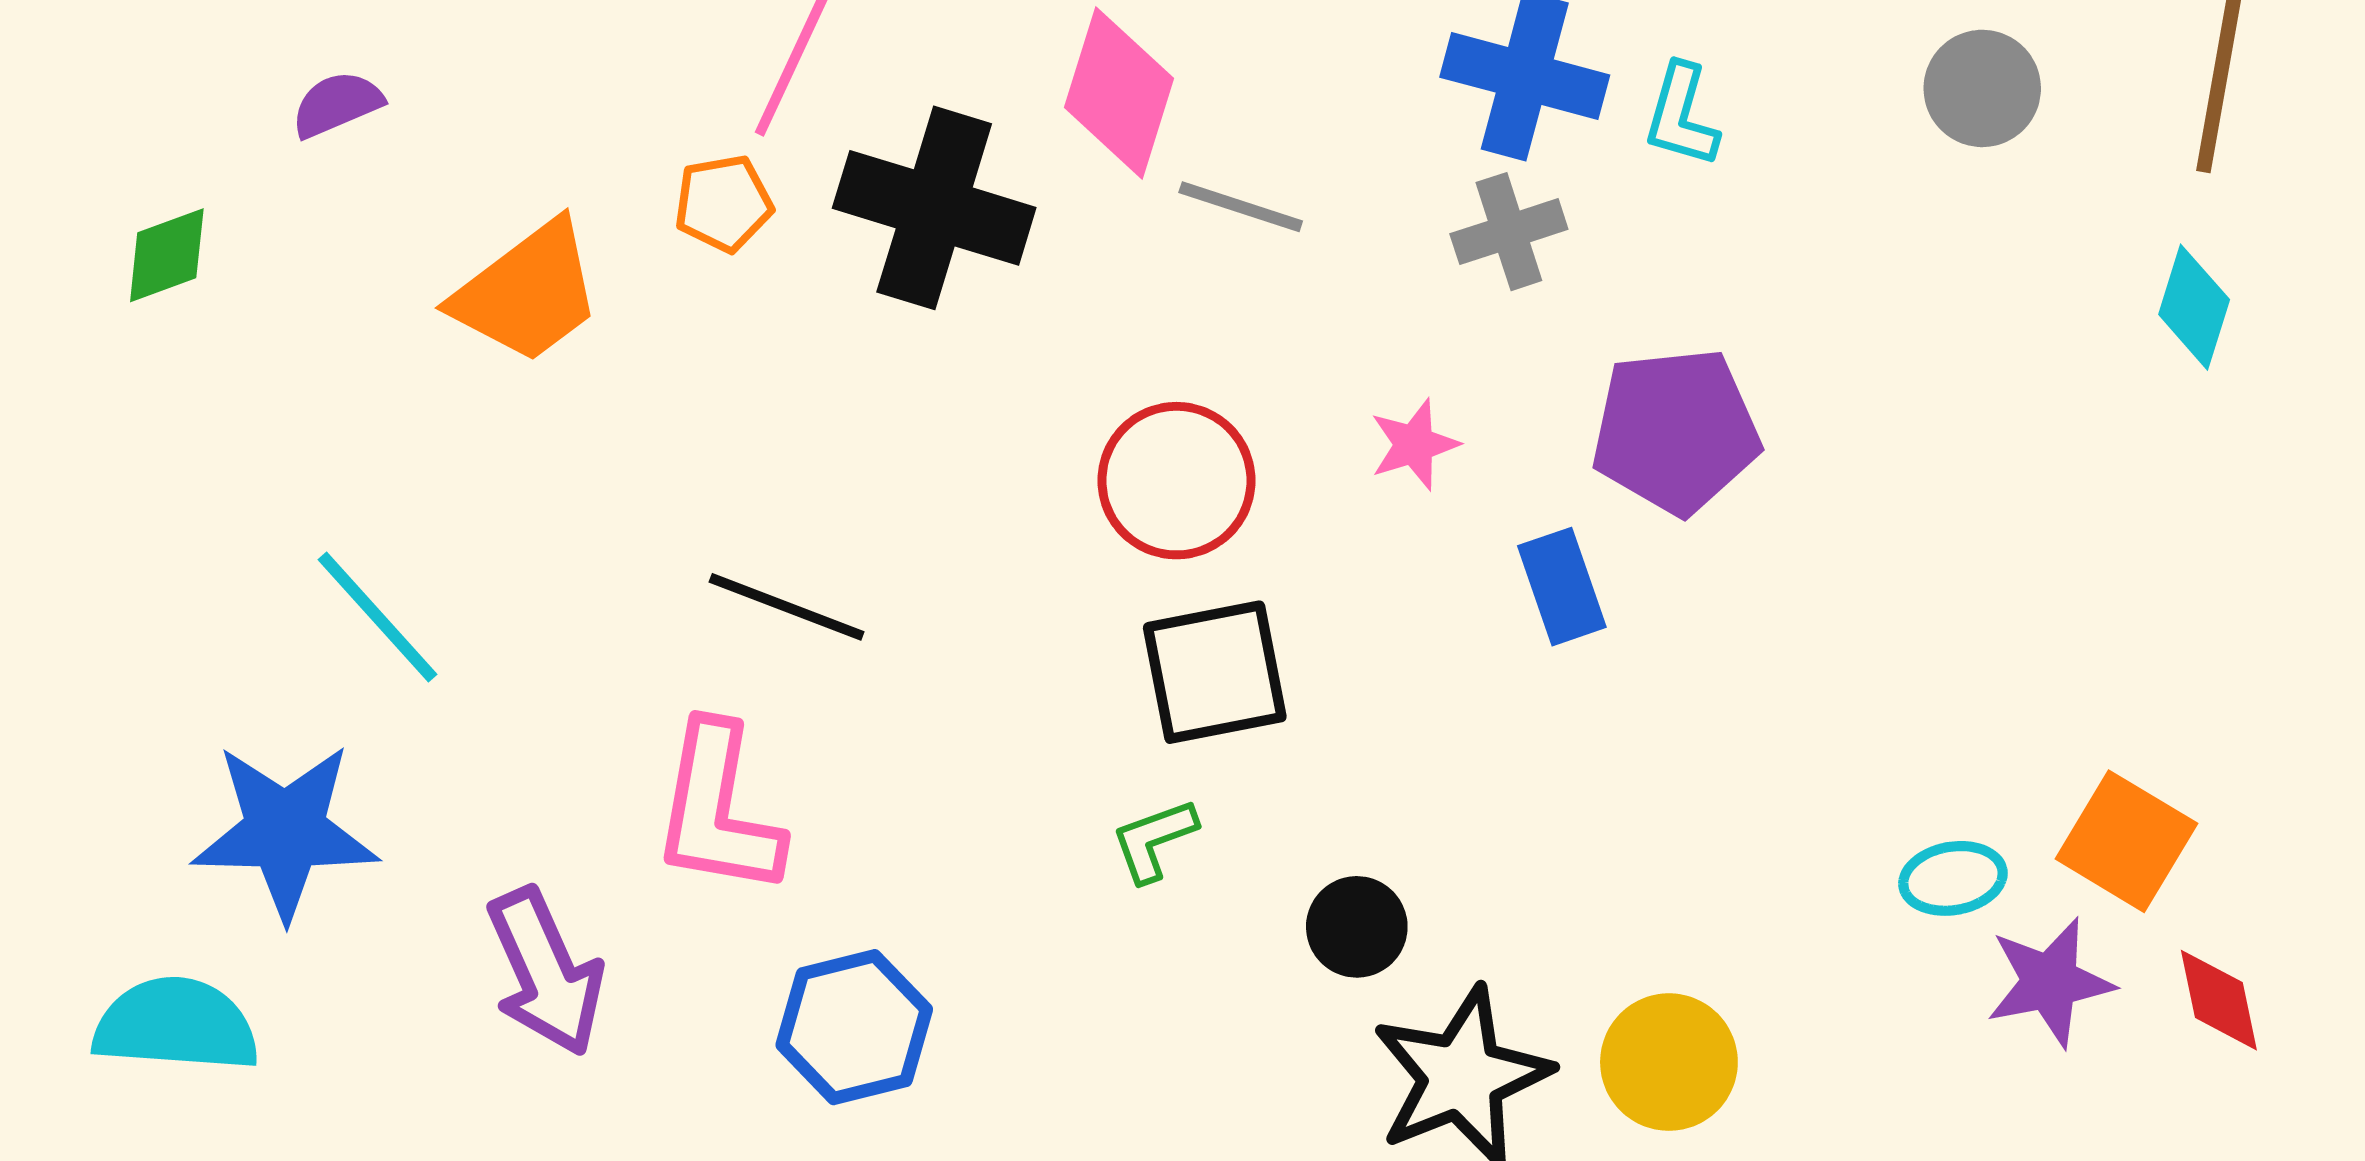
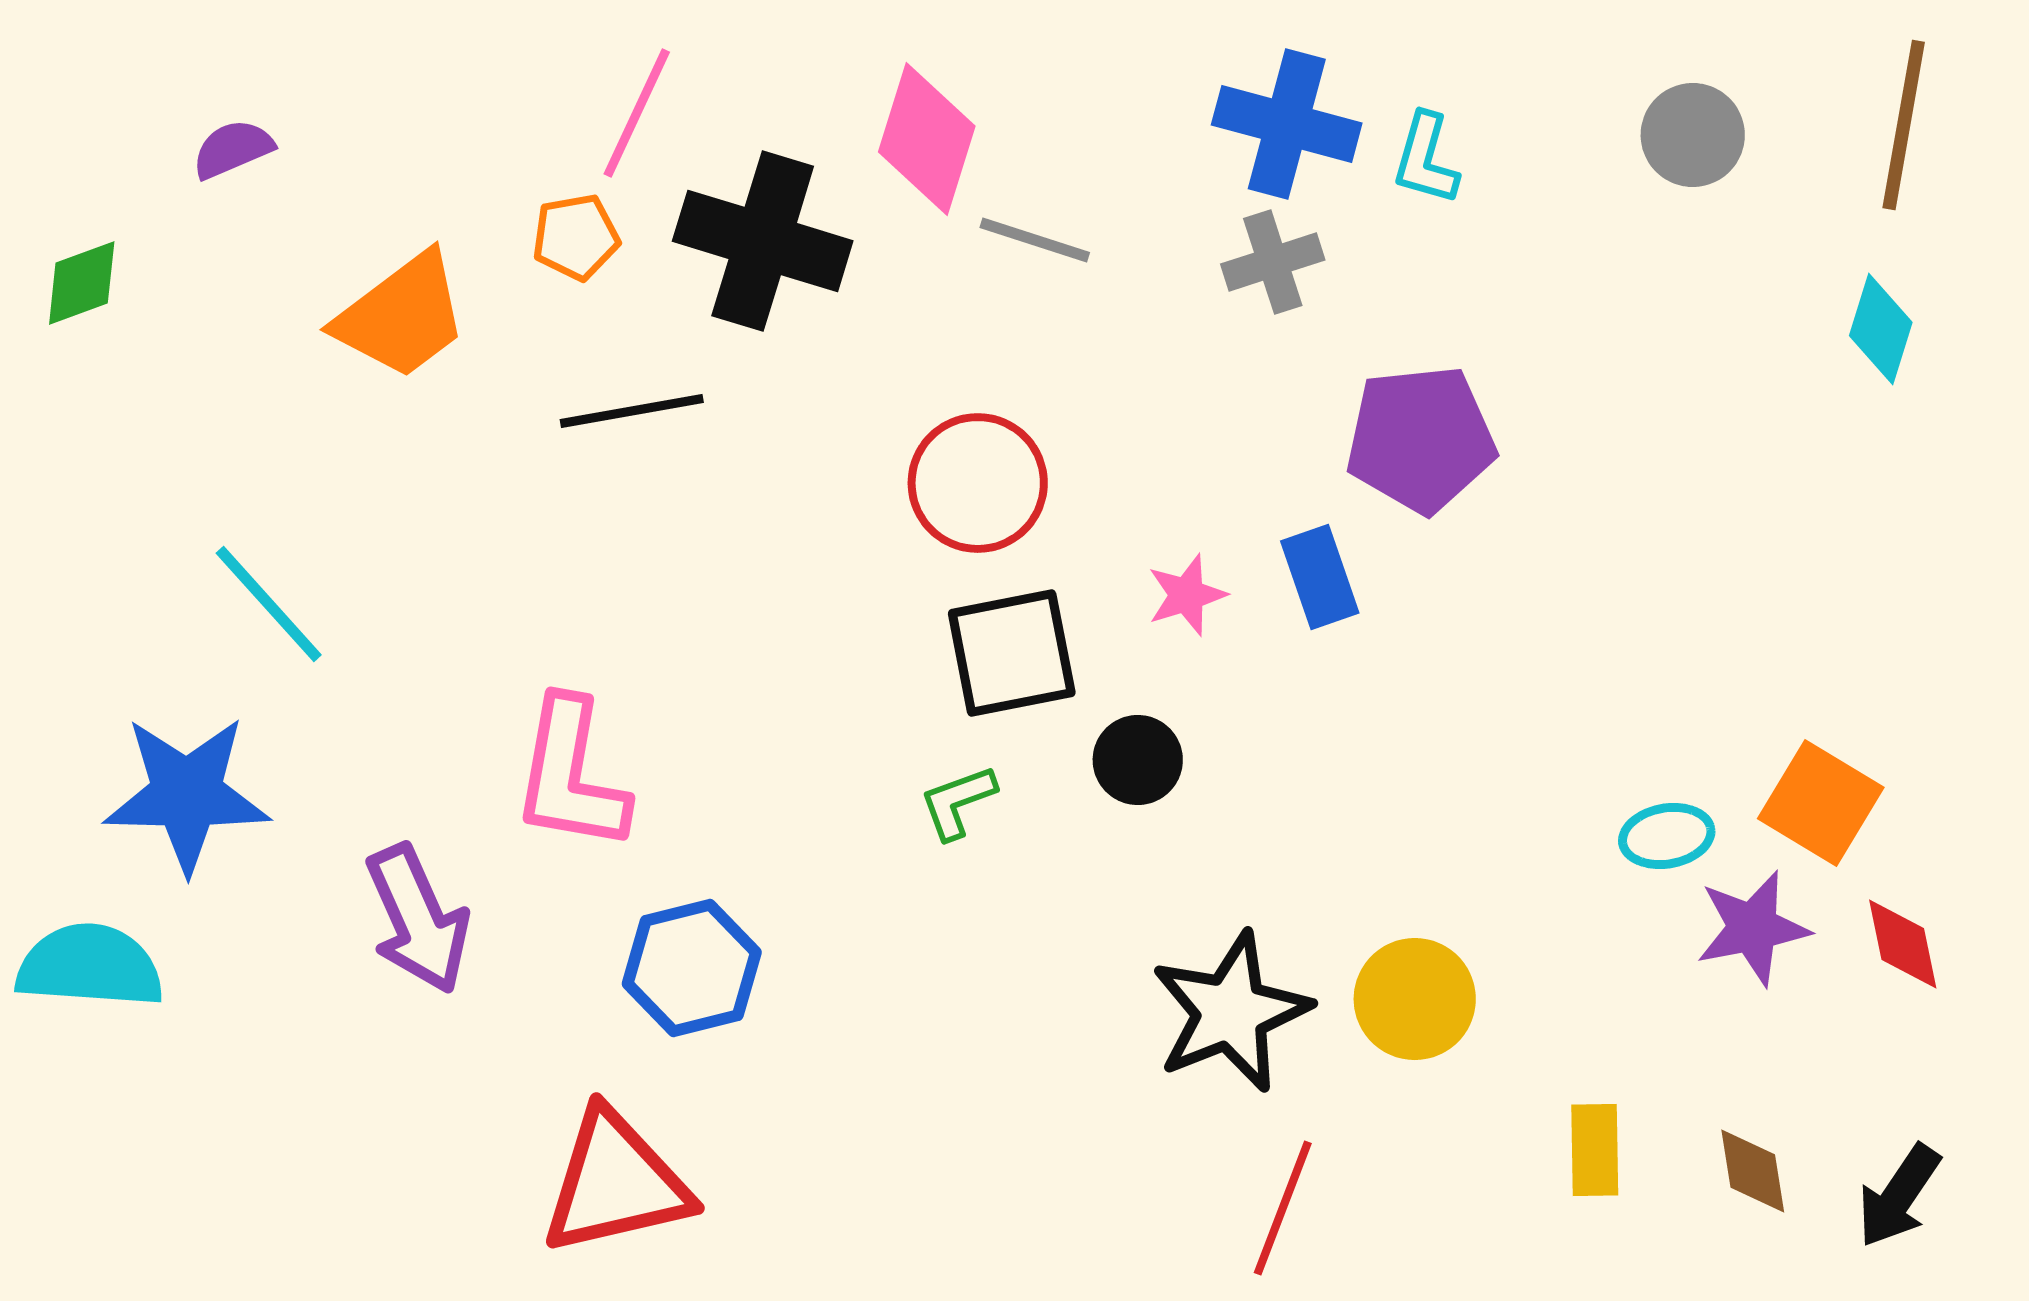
pink star: (1414, 445) -> (1187, 595), moved
black line: (787, 607) -> (632, 411), moved, turned -31
black circle: (1357, 927) -> (1138, 760), moved

